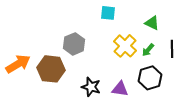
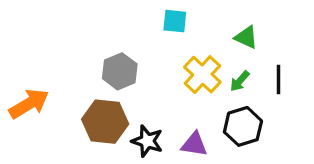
brown hexagon: (51, 69) -> (105, 122), moved

